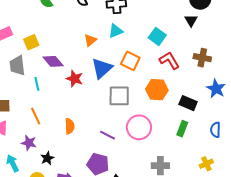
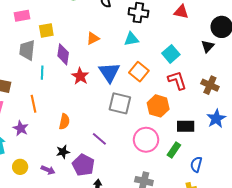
orange triangle: (90, 40) -> (93, 38), moved
purple diamond: (53, 61) -> (63, 54), turned 35
blue triangle: (102, 68) -> (109, 72), turned -35
black rectangle: (188, 103) -> (186, 126), turned -36
pink circle: (139, 127) -> (146, 140), moved
blue semicircle: (215, 130) -> (196, 164), moved
black star: (47, 158) -> (63, 152), moved

